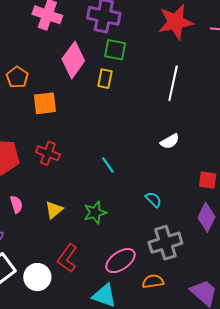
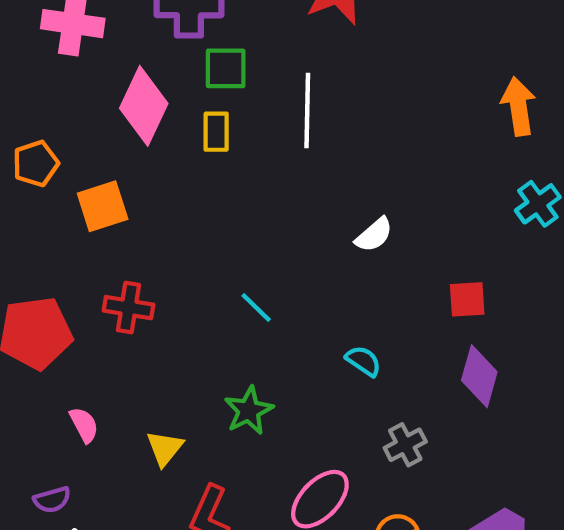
orange pentagon: (17, 77) -> (36, 163), turned 30
white line: (173, 83) -> (307, 110), moved
yellow triangle: (54, 210) -> (165, 448), moved
gray cross: (165, 243) -> (405, 445), size x0.6

